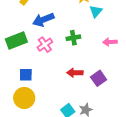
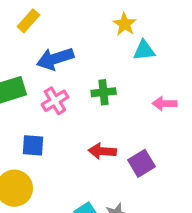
cyan triangle: (96, 11) -> (144, 50), turned 40
blue square: (26, 75) -> (33, 145), moved

